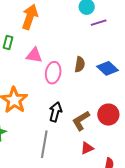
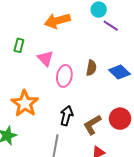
orange arrow: (30, 17) -> (57, 21), moved, turned -125
purple line: (99, 23) -> (111, 26), turned 49
pink triangle: (34, 55) -> (45, 58), turned 36

